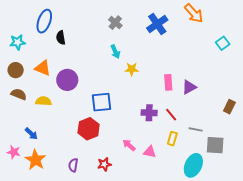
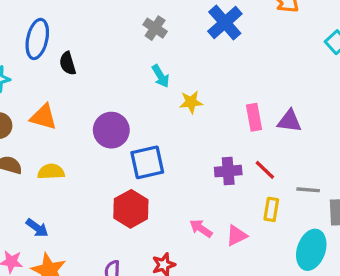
purple circle: (67, 80) -> (111, 130), moved
purple triangle: (189, 87) -> (289, 121), turned 42
pink triangle: (150, 152) -> (237, 236), turned -32

